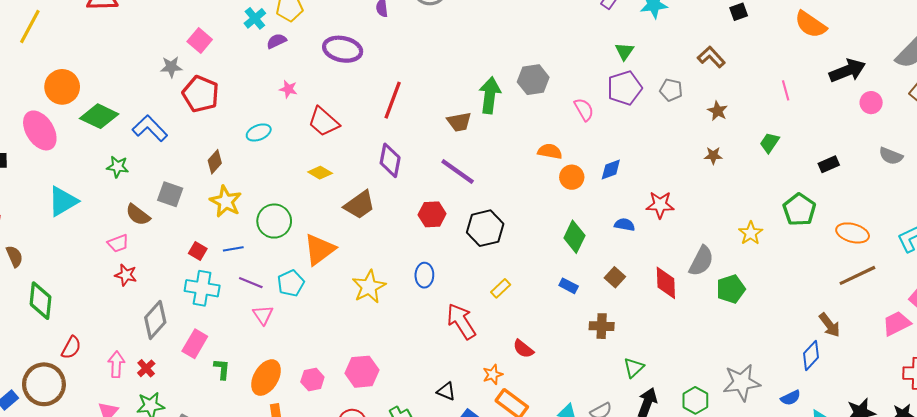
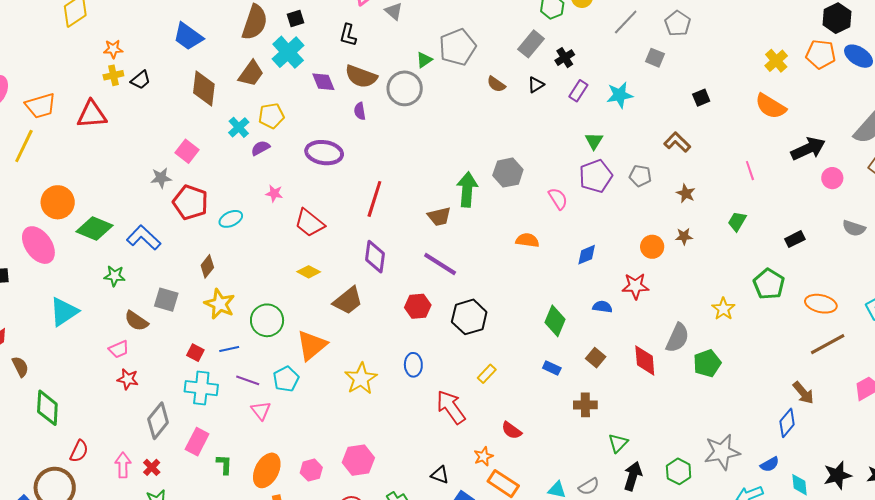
cyan ellipse: (259, 132) -> (231, 219), moved
orange circle: (572, 177) -> (652, 247), moved

